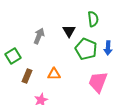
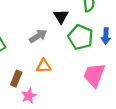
gray arrow: (39, 36) -> (38, 36), moved, turned 35
brown rectangle: (27, 76) -> (16, 79), moved

